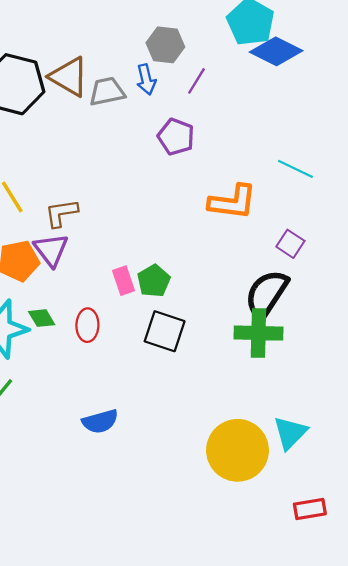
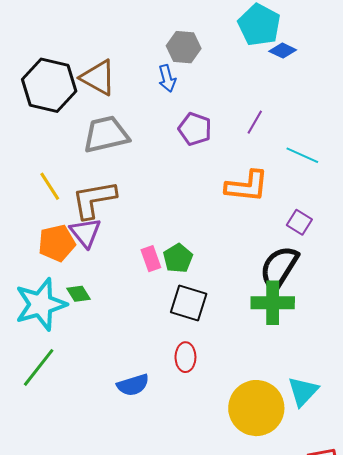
blue diamond: (276, 51) -> (283, 51), size x0.6
purple line: (196, 81) -> (255, 122), moved
gray trapezoid: (107, 92) -> (106, 134), moved, size x1.4
brown L-shape: (61, 213) -> (94, 200), size x1.5
red ellipse: (87, 325) -> (185, 357), moved

